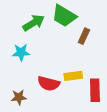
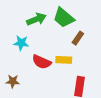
yellow rectangle: (73, 76) -> (64, 60), moved
red semicircle: (49, 83) -> (42, 62), moved

